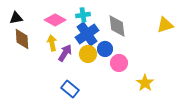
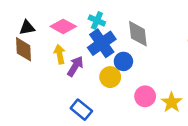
cyan cross: (83, 15) -> (97, 20), turned 32
black triangle: (16, 18) -> (27, 28), moved
yellow circle: (88, 54) -> (110, 77), moved
pink circle: (119, 63) -> (145, 96), moved

